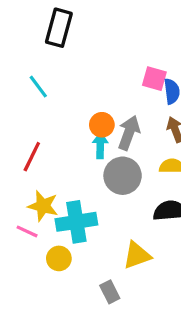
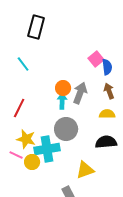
pink square: (154, 79) -> (96, 59), turned 35
gray circle: (123, 176) -> (66, 129), moved
yellow circle: (59, 258) -> (32, 162), moved

